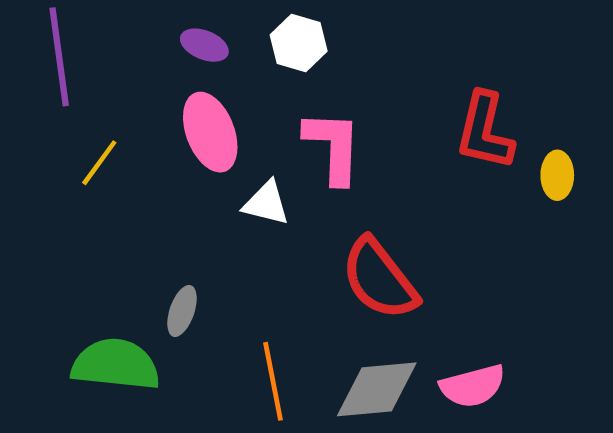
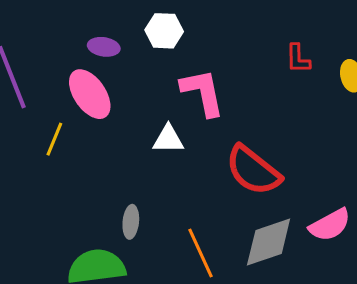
red L-shape: (485, 131) -> (298, 59), size x0.6
pink ellipse: (210, 132) -> (90, 94), moved

